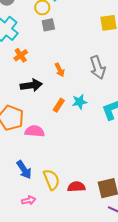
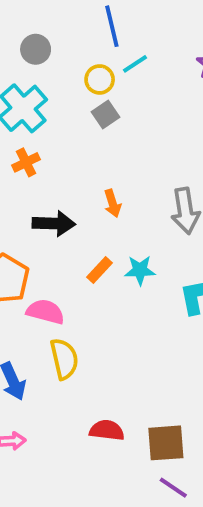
gray square: (48, 25) -> (105, 114), turned -32
orange cross: (21, 55) -> (26, 162), moved
yellow semicircle: (51, 180) -> (64, 359), moved

